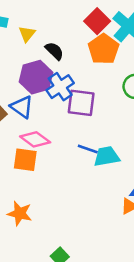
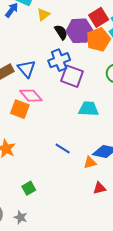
purple hexagon: (36, 77) -> (79, 31), moved
blue line: (88, 149) -> (63, 149), moved
cyan trapezoid: (107, 156) -> (89, 109), moved

